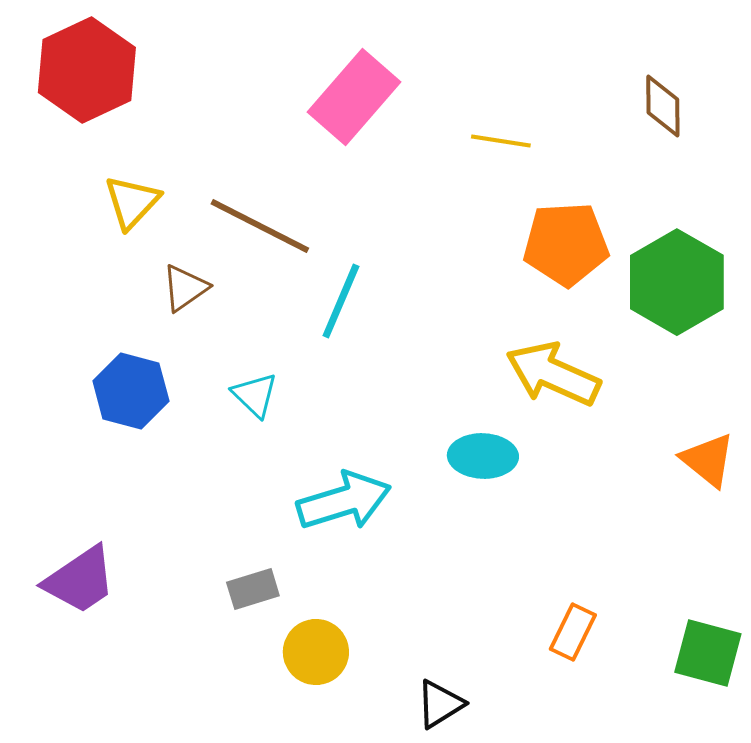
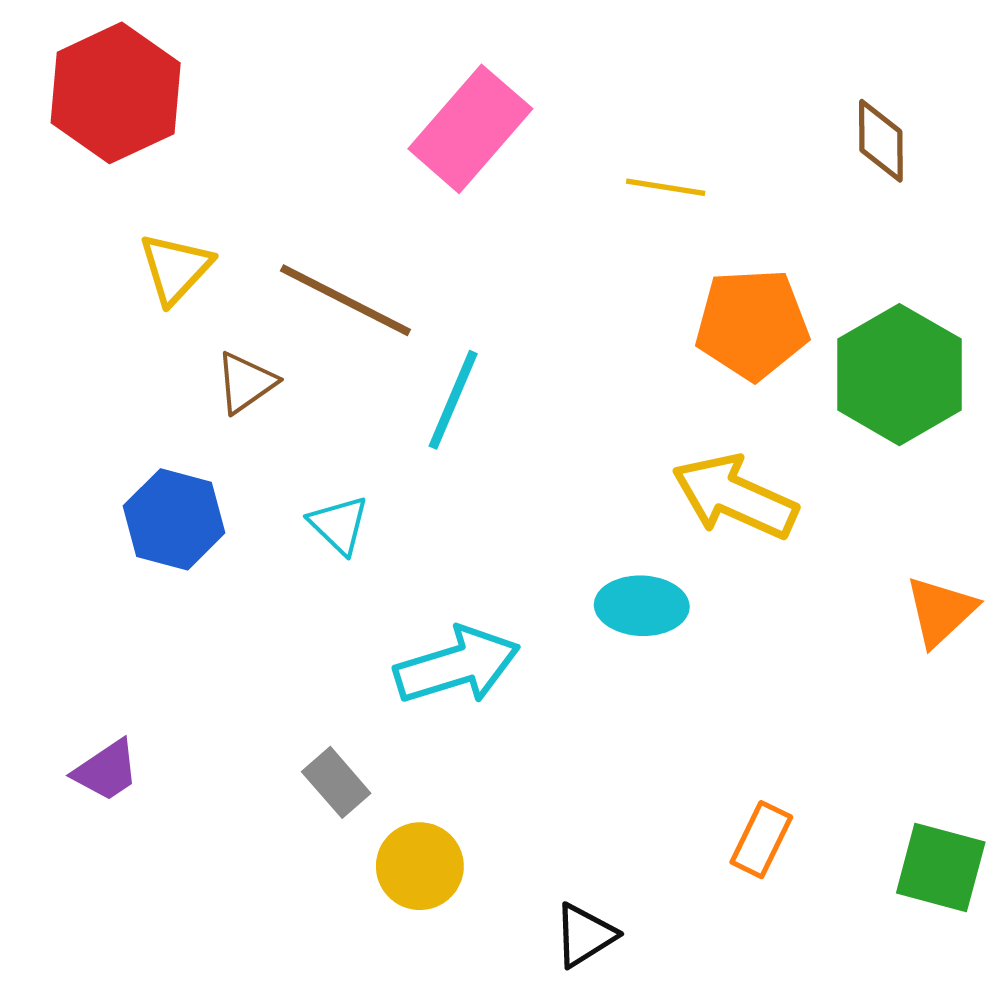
orange triangle: (708, 460) -> (941, 611), turned 38
purple trapezoid: (80, 580) -> (106, 771), size x0.7
gray rectangle: (253, 589) -> (336, 782), turned 66

